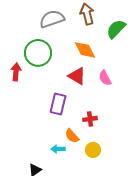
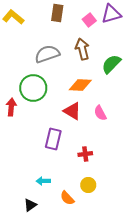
orange diamond: (85, 50) -> (80, 85), turned -60
orange semicircle: (72, 136) -> (67, 198), moved
cyan arrow: (58, 149) -> (43, 181), moved

